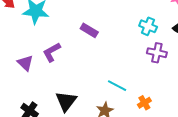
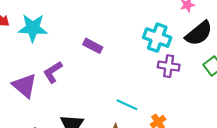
cyan cross: (148, 26) -> (157, 38), size x1.4
purple triangle: (25, 63) -> (25, 86), size x1.4

